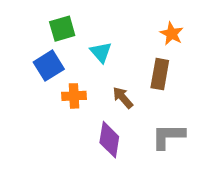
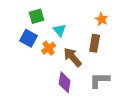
blue square: (49, 66) -> (29, 38), turned -30
orange cross: (74, 96) -> (49, 48), moved, turned -32
brown arrow: (123, 98) -> (73, 57), size x1.5

